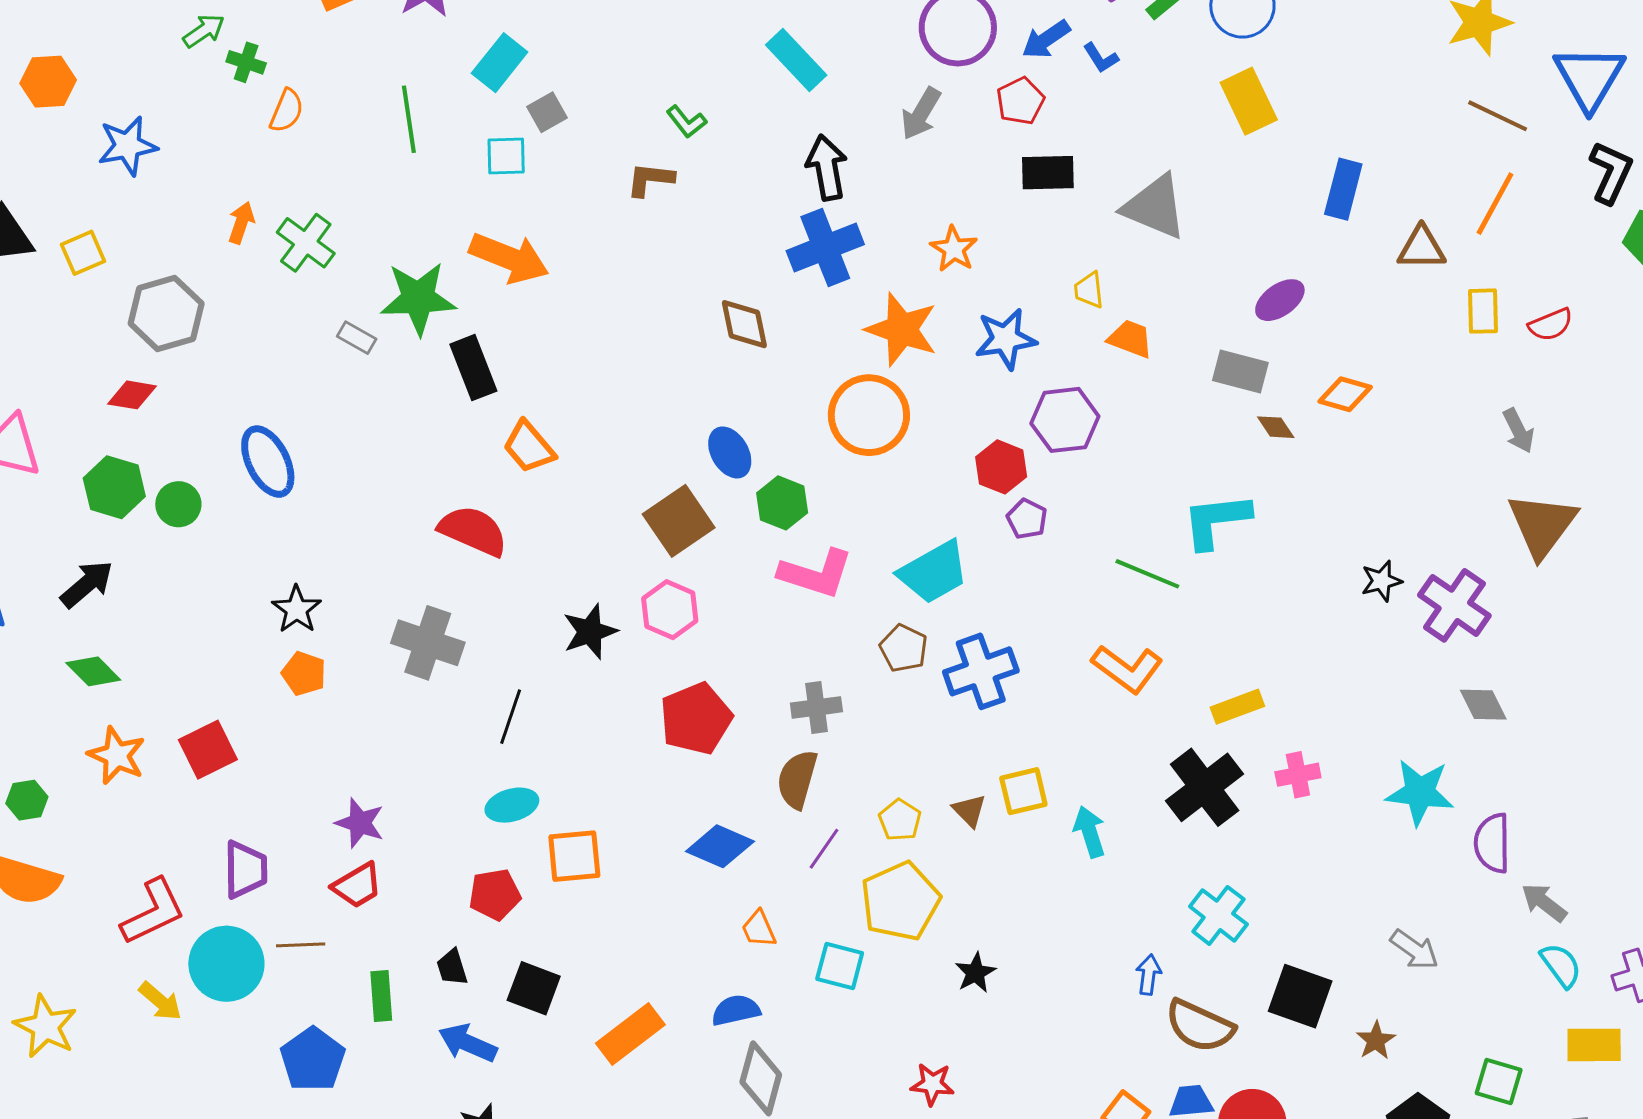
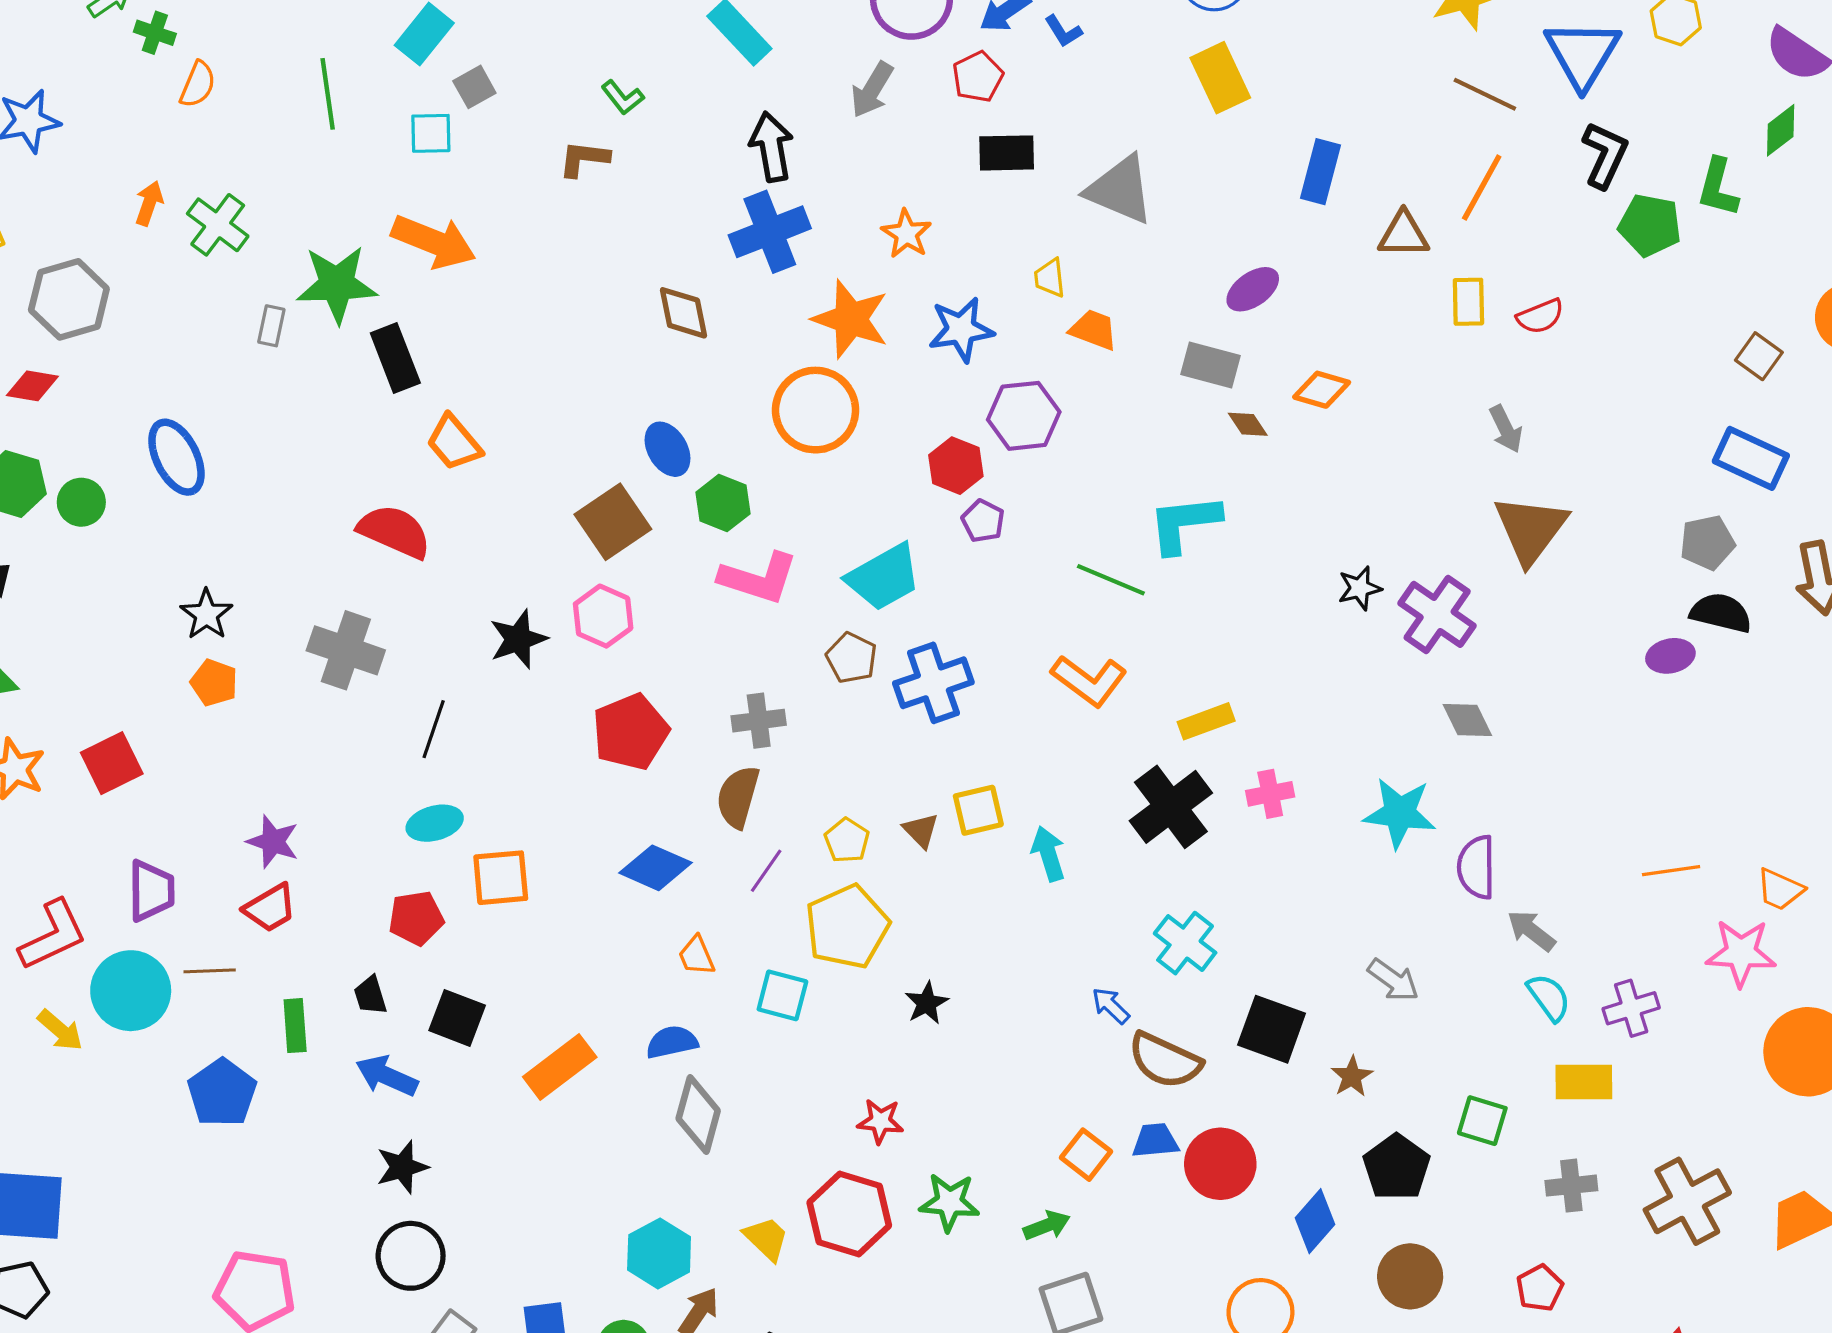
gray rectangle: (357, 338) -> (271, 326), turned 72
blue arrow: (1149, 975) -> (1111, 1006), turned -54

